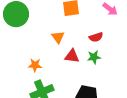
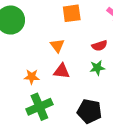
red triangle: (72, 56) -> (62, 71), moved

